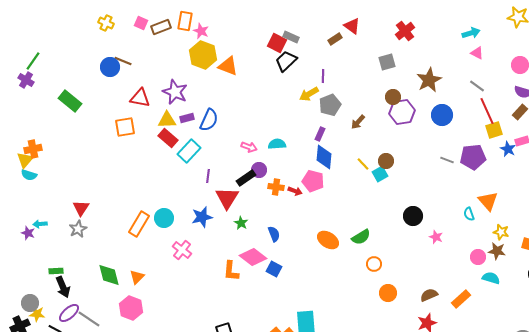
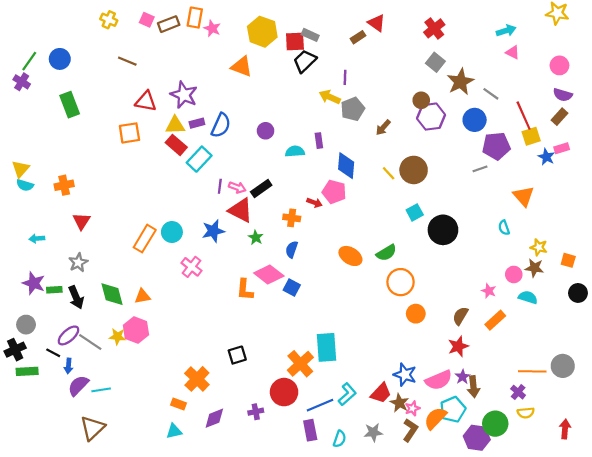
red square: (277, 43) -> (295, 41), turned -30
yellow hexagon: (203, 55) -> (262, 32), moved
gray square: (387, 62) -> (435, 62), moved, turned -36
blue circle: (110, 67) -> (60, 59), moved
gray line: (477, 86) -> (491, 94), moved
yellow arrow: (309, 94) -> (330, 97), turned 54
green rectangle: (70, 101) -> (70, 105), turned 30
purple rectangle: (320, 134) -> (319, 141), moved, turned -32
pink arrow: (249, 147) -> (237, 187), moved
orange cross: (33, 149) -> (64, 185), moved
purple pentagon: (473, 157) -> (496, 146), moved
gray line: (447, 160) -> (480, 169), turned -40
brown circle: (386, 161) -> (414, 170), size x1.6
purple circle: (259, 170) -> (266, 131), moved
cyan square: (380, 174) -> (415, 212), moved
orange cross: (276, 187) -> (292, 218), moved
red triangle: (227, 198) -> (240, 210), turned -35
orange triangle: (488, 201) -> (524, 196), moved
black circle: (413, 216) -> (443, 230), size x1.4
gray star: (78, 229) -> (78, 263), moved
purple star: (28, 233) -> (34, 283), moved, size x1.5
blue semicircle: (274, 234) -> (292, 249), turned -140
pink star: (436, 237) -> (489, 291), moved
orange circle: (374, 264) -> (401, 282), size x1.6
orange triangle: (137, 277) -> (143, 296), turned 35
black arrow: (63, 287) -> (76, 297), moved
brown semicircle: (429, 295) -> (460, 316), turned -36
yellow star: (37, 314) -> (117, 337), moved

